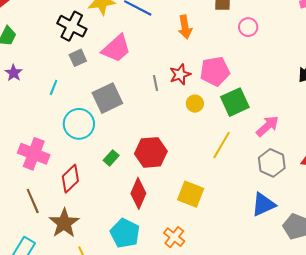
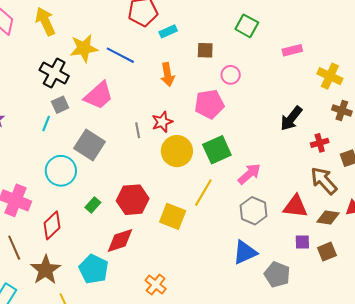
pink pentagon: (215, 71) -> (209, 104), moved
cyan line: (54, 87) -> (46, 124), moved
gray square: (107, 98) -> (89, 145), turned -32
yellow circle: (195, 104) -> (177, 151), size x1.8
red diamond: (138, 193) -> (120, 240), turned 48
yellow square: (191, 194) -> (173, 216), moved
cyan pentagon: (125, 233) -> (94, 269), moved

